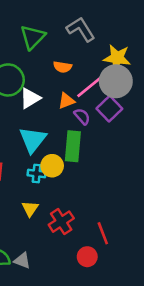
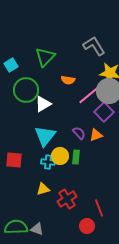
gray L-shape: (81, 29) -> (94, 46), moved
orange triangle: (66, 101) -> (96, 135), moved
purple semicircle: (82, 116) -> (79, 133), moved
green rectangle: (73, 146) -> (76, 157), moved, size x0.6
yellow triangle: (30, 209) -> (43, 189), turned 40

